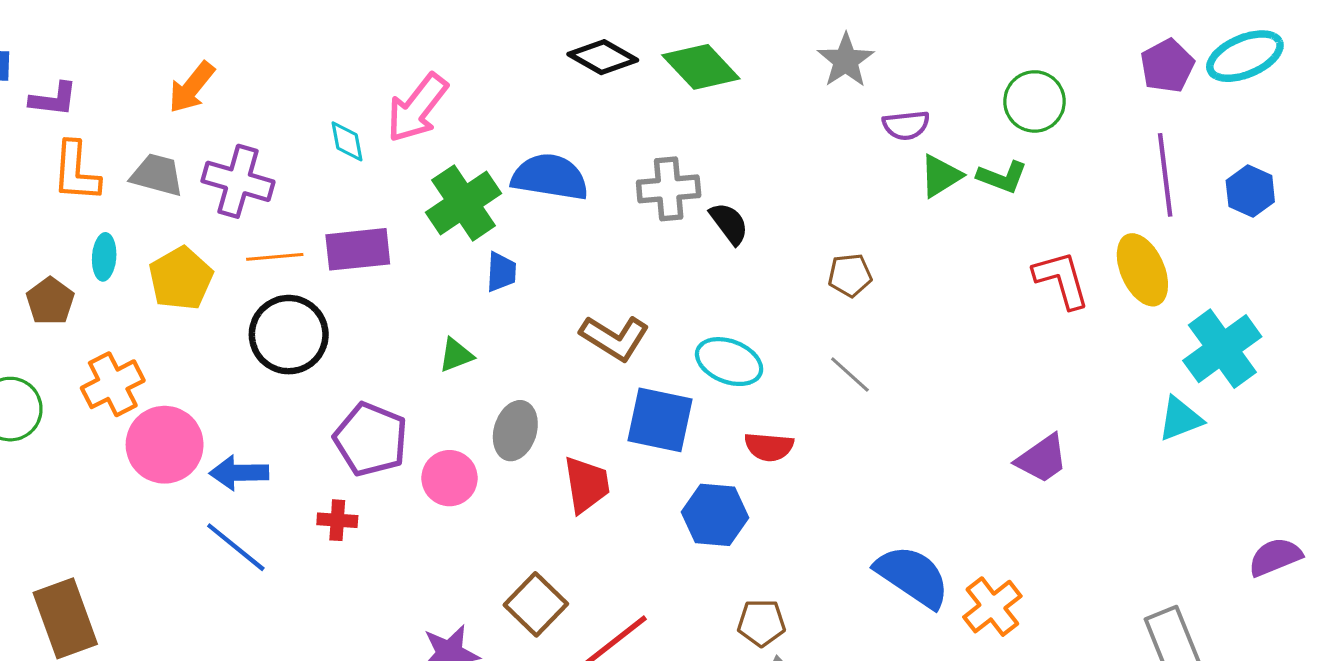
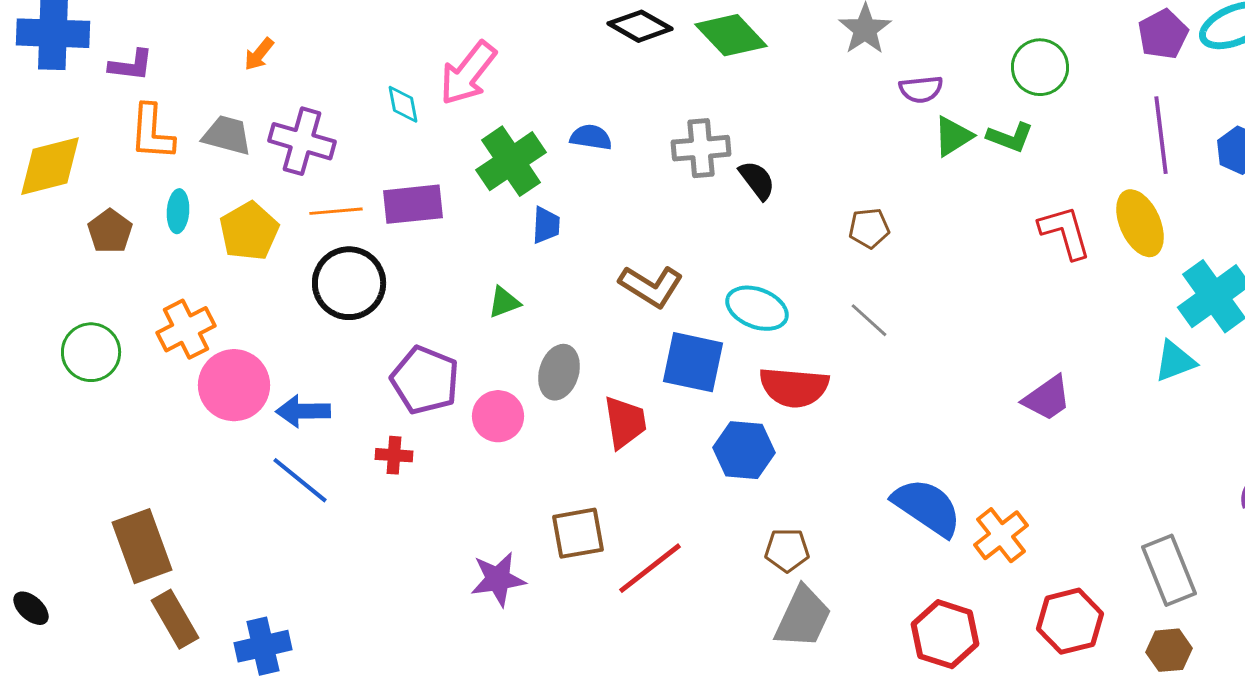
orange arrow: (192, 87) -> (259, 54), size x0.7
blue semicircle: (550, 177) -> (591, 137), size x0.6
brown pentagon: (50, 301) -> (110, 231), moved
red semicircle: (769, 447) -> (794, 387), size x1.5
brown square: (536, 604) -> (578, 533), turned 36

